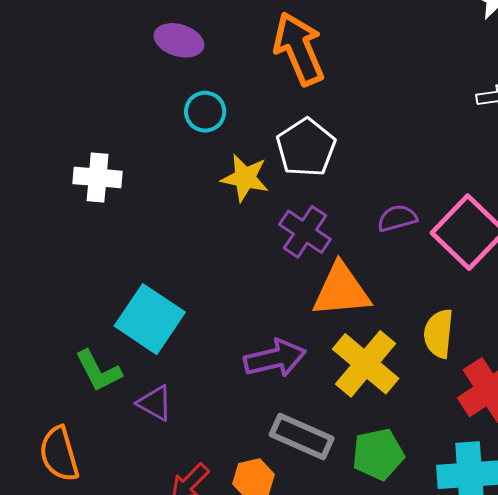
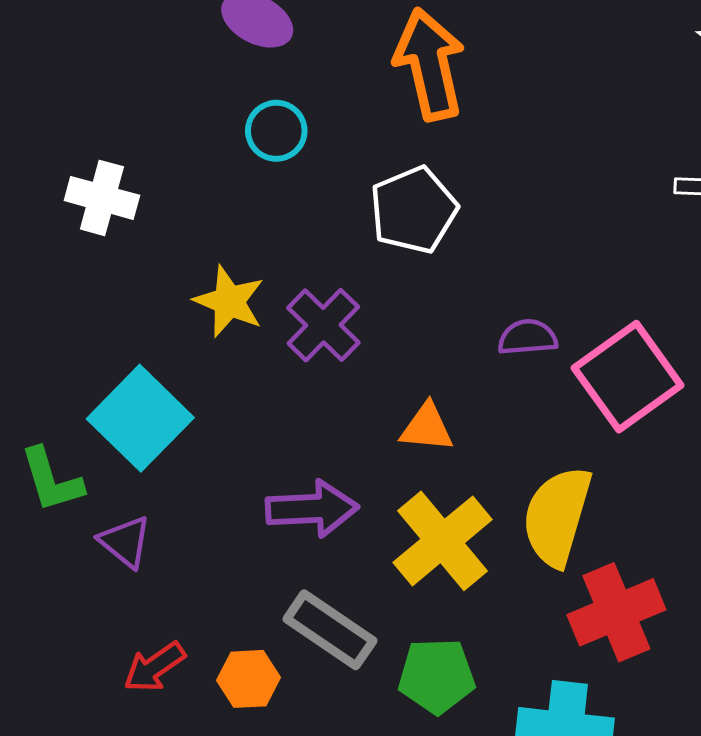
yellow star: (245, 178) -> (229, 301), moved
purple cross: (305, 232) -> (323, 325), moved
orange triangle: (341, 290) -> (427, 427), size x0.6
yellow semicircle: (439, 333) -> (557, 516), size x1.4

